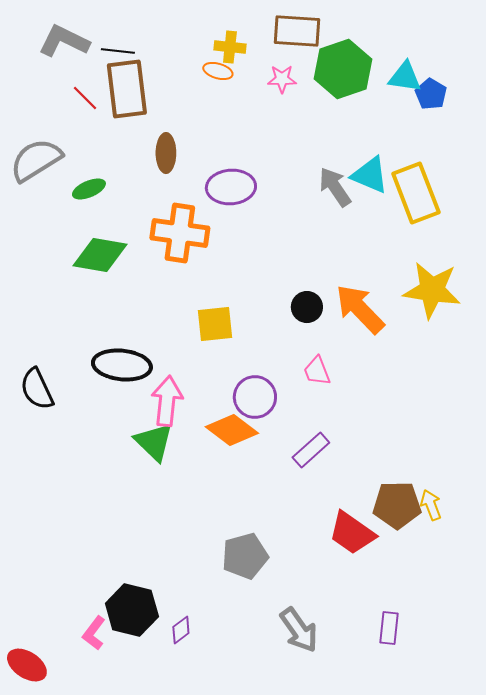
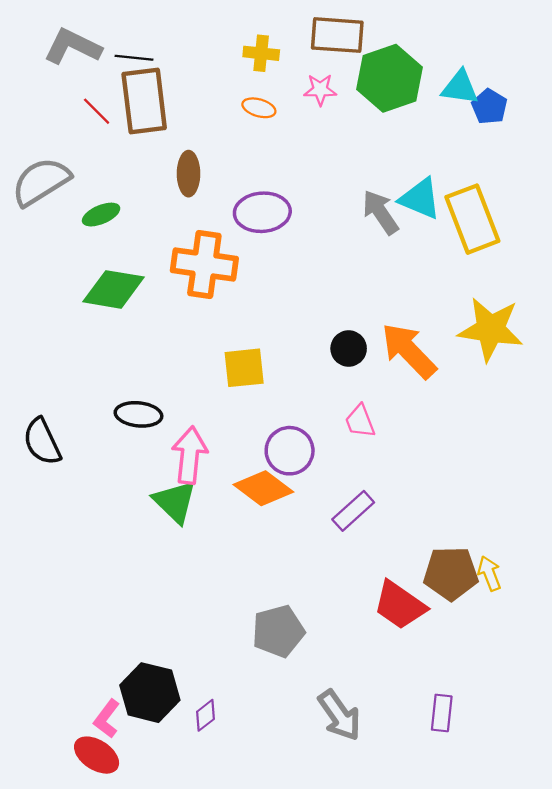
orange ellipse: (218, 71) -> (259, 108), moved
black ellipse: (122, 365) -> (139, 414), size x0.7
red ellipse: (27, 665) -> (97, 755), moved

